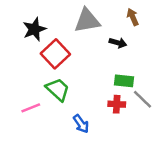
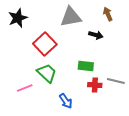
black star: (34, 29) -> (18, 18), moved
green rectangle: (124, 81) -> (86, 66), moved
gray line: (142, 99) -> (116, 81), turned -30

